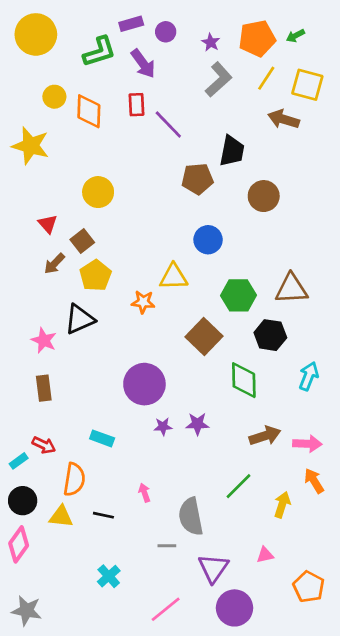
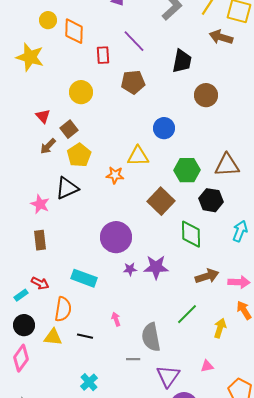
red rectangle: (137, 105) -> (103, 55), moved
brown pentagon: (197, 179) -> (133, 82), moved
purple star: (197, 424) -> (156, 267), size x1.4
cyan rectangle: (102, 438) -> (84, 278), size x1.4

